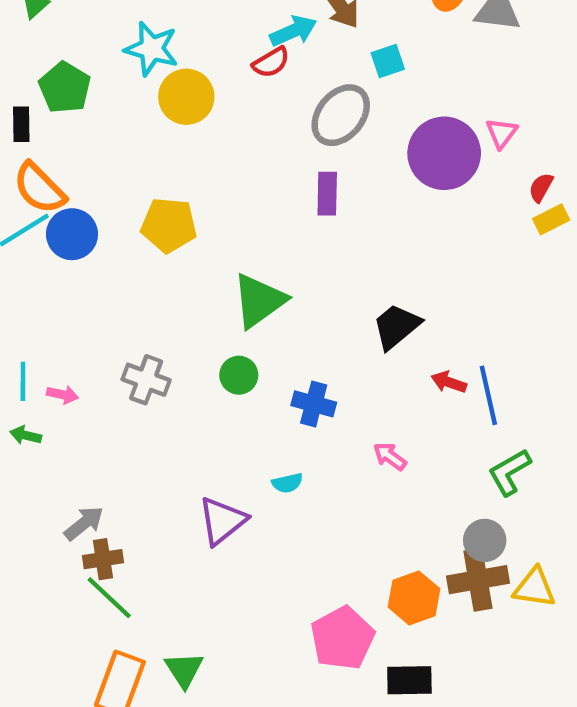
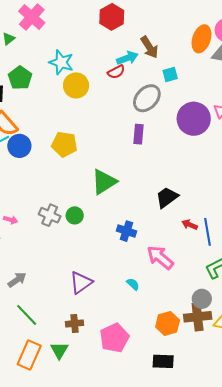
green circle: (239, 375) -> (75, 215), moved
pink arrow: (390, 456) -> (160, 257), size x1.8
cyan semicircle: (287, 483) -> (133, 284), moved, turned -128
brown cross: (103, 559) -> (75, 323), moved
pink pentagon: (342, 638) -> (114, 338), moved

